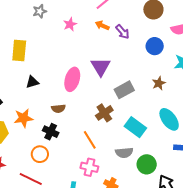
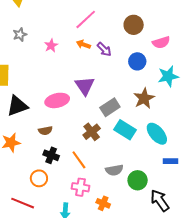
pink ellipse: (72, 79) -> (57, 100), turned 65
black triangle: (32, 82) -> (17, 106), size x1.6
brown star: (159, 83) -> (144, 98), size x1.5
cyan rectangle: (135, 127) -> (125, 130), moved
black cross: (51, 132) -> (51, 155), moved
orange circle: (40, 154) -> (39, 178), moved

